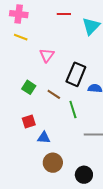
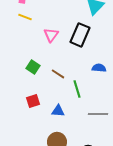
black rectangle: (76, 74) -> (80, 35), moved
blue triangle: (44, 138) -> (58, 111), moved

